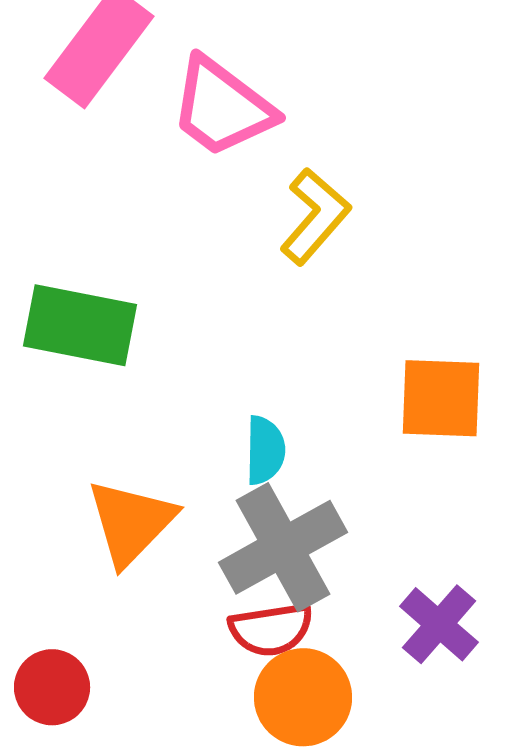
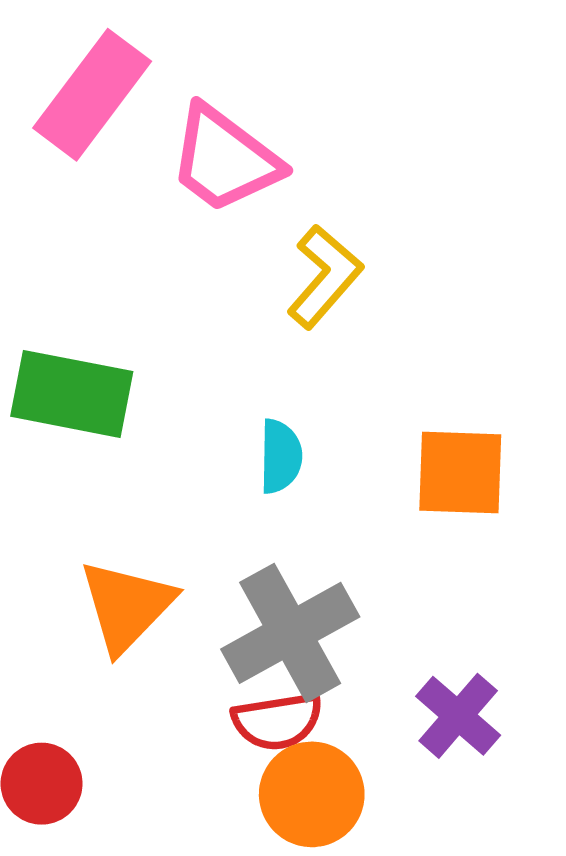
cyan semicircle: (265, 450) -> (281, 456), moved

